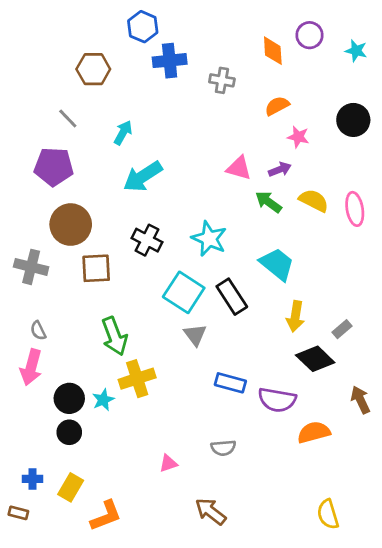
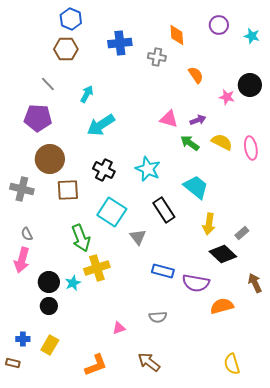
blue hexagon: (143, 27) -> (71, 19), moved
orange diamond: (273, 51) -> (177, 35), moved
orange semicircle: (277, 106) -> (196, 75), turned 84
pink star: (298, 137) -> (227, 97), moved
cyan square: (184, 292) -> (112, 212), moved
orange L-shape: (106, 516) -> (96, 365), moved

